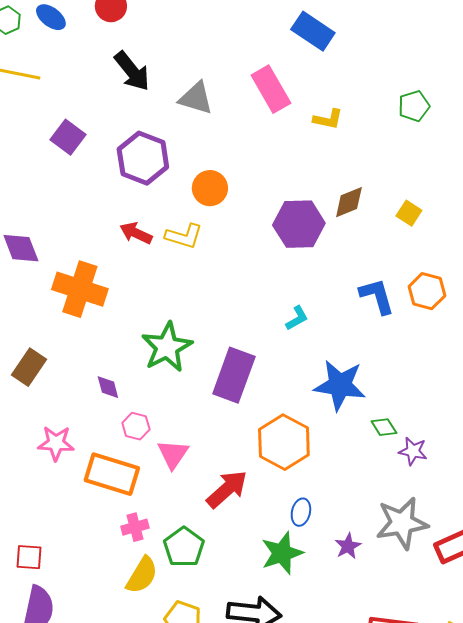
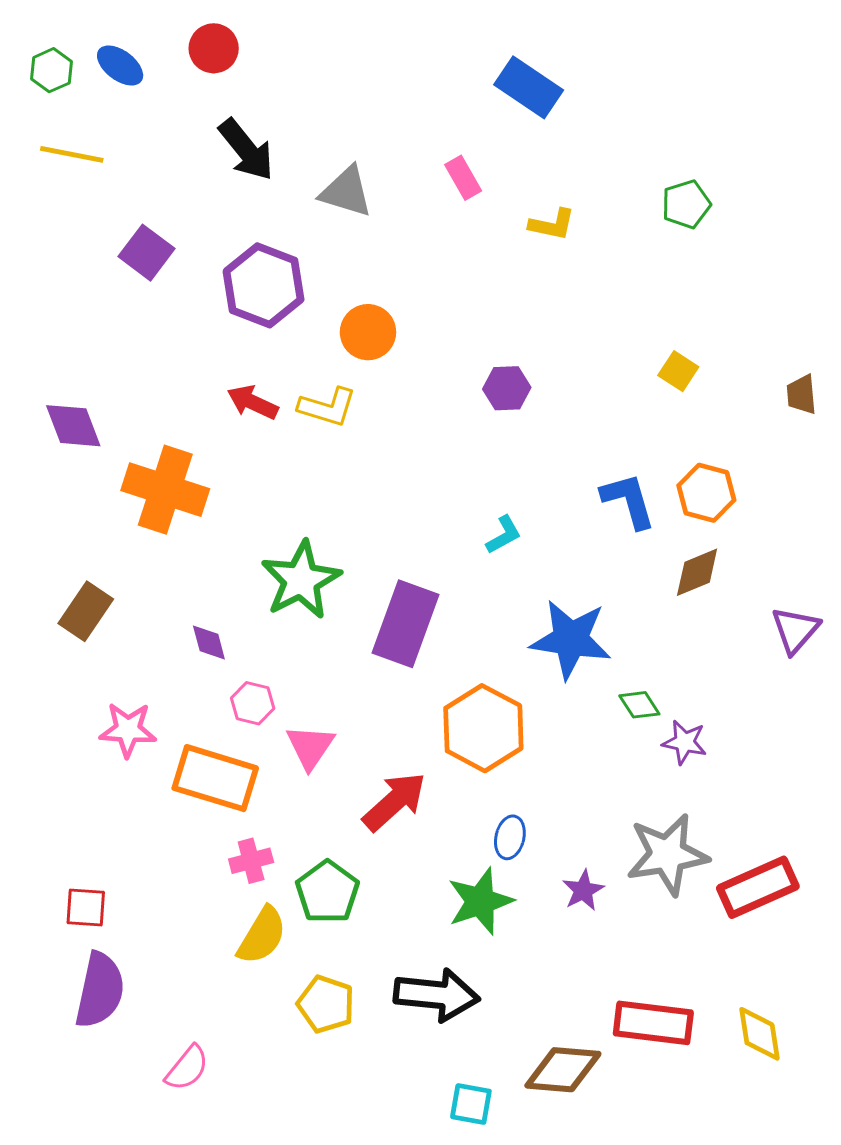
pink rectangle: (271, 89) -> (463, 178), size x0.6
brown diamond: (349, 202) -> (697, 572), moved
purple hexagon: (299, 224) -> (507, 388), size x0.6

